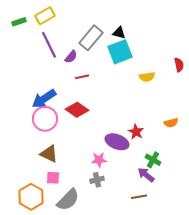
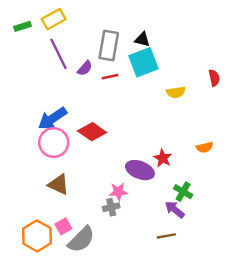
gray rectangle: (91, 38) -> (109, 46), turned -30
red line: (82, 77) -> (110, 77), moved
pink square: (53, 178) -> (63, 226), moved, turned -32
gray cross: (97, 180) -> (111, 207), moved

